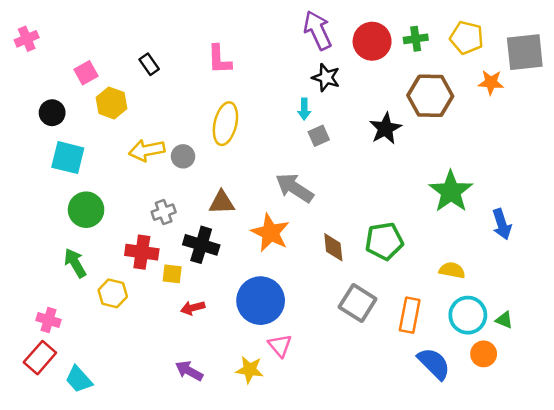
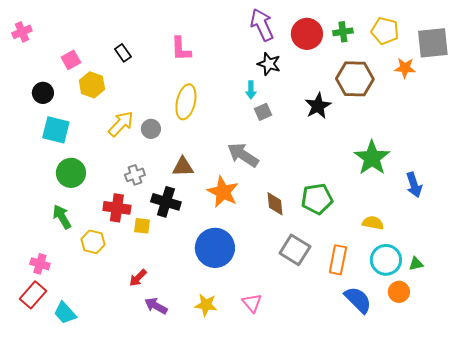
yellow arrow: (147, 150) -> (121, 124), turned 144
red arrow: (193, 308) -> (138, 278), moved, turned -30
green triangle: (504, 320) -> (416, 264), turned -35
pink triangle: (280, 345) -> (252, 303), moved

